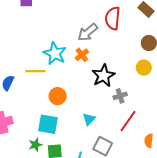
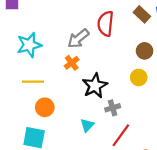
cyan star: (55, 53) -> (29, 45), moved, turned 30
yellow line: (35, 71) -> (33, 82), moved
cyan triangle: (89, 119) -> (87, 125), moved

